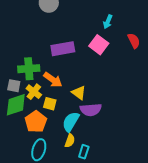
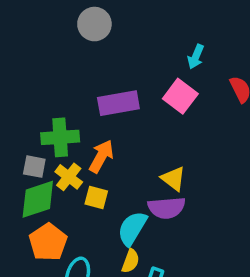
orange arrow: (53, 80) -> (101, 156), turned -96
yellow triangle: (79, 93) -> (173, 179), moved
orange pentagon: (36, 122) -> (48, 242), moved

